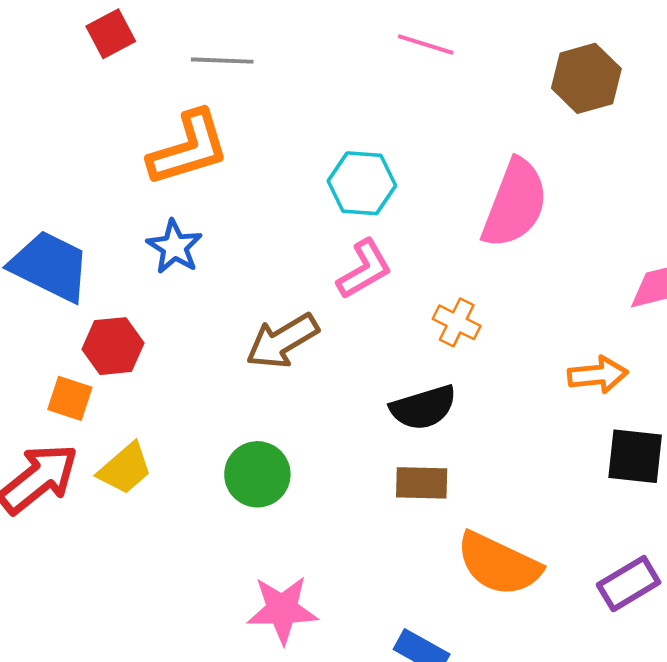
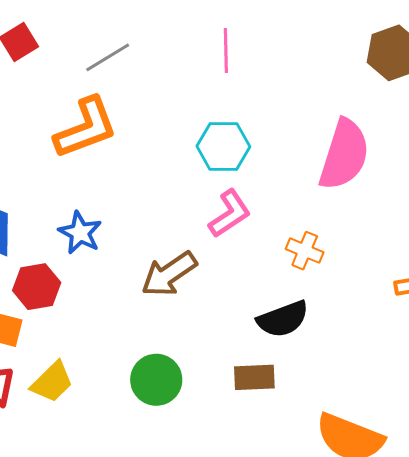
pink line: (426, 45) -> (226, 50), moved, turned 75
gray line: (222, 61) -> (108, 57), turned -30
blue star: (175, 247) -> (80, 233), moved
brown rectangle: (422, 483) -> (254, 377), moved

